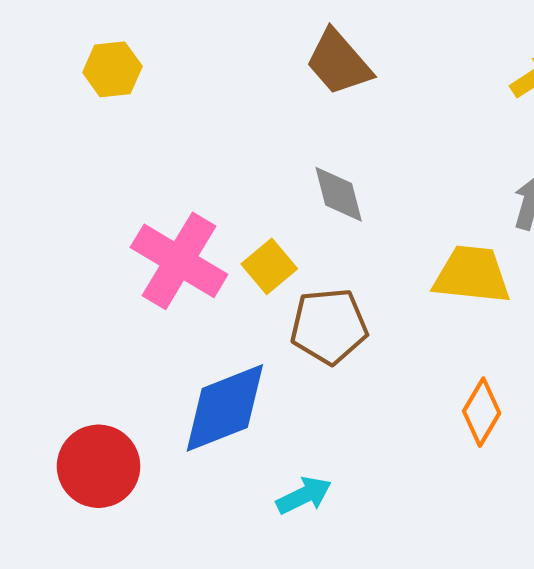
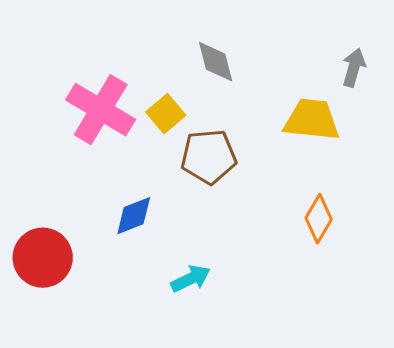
blue diamond: (225, 408) -> (134, 216), size x0.6

